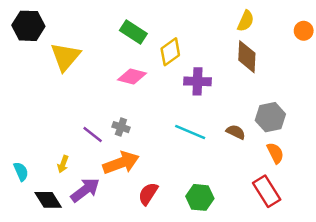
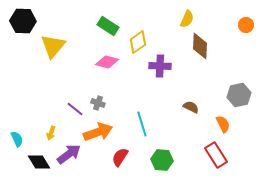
yellow semicircle: (246, 21) -> (187, 19), moved
gray hexagon: (270, 117) -> (239, 95), moved
cyan line: (190, 132) -> (142, 124), moved, turned 50

